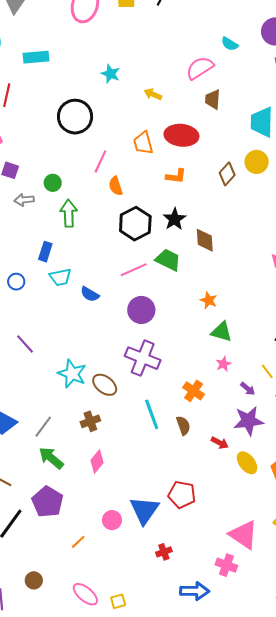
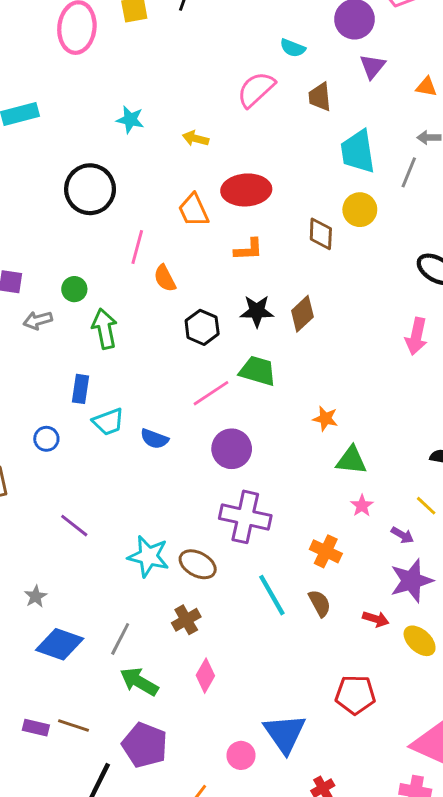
brown trapezoid: (213, 99) -> (320, 97), moved
brown diamond: (227, 174) -> (321, 234), turned -30
black star: (175, 219) -> (257, 311), turned -30
black hexagon: (135, 224) -> (202, 327), size x0.7
brown diamond: (205, 240) -> (302, 314), moved, turned 60
red pentagon: (182, 495) -> (355, 695), moved

